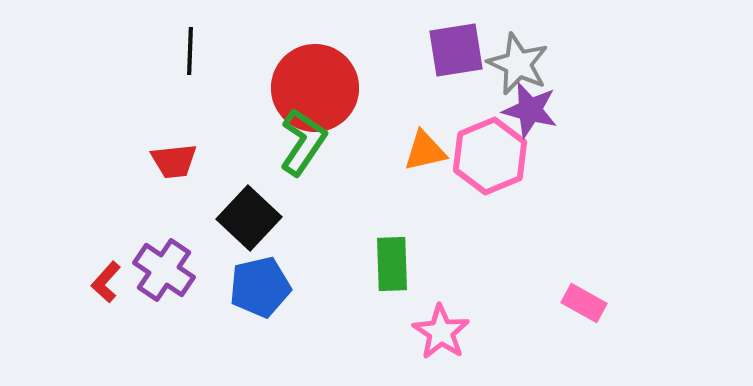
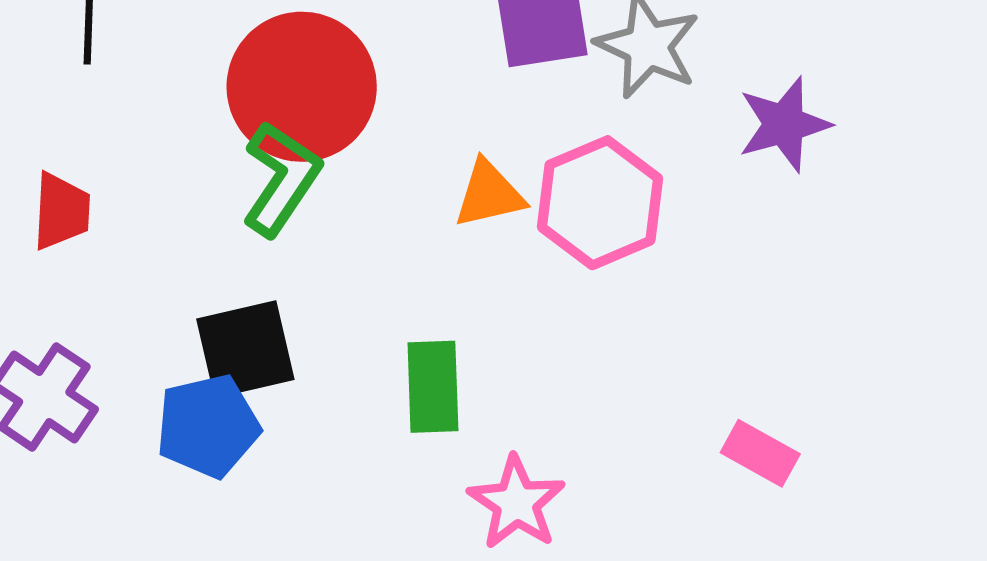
purple star: (530, 110) -> (784, 124), moved, turned -30
red trapezoid: (174, 161) -> (61, 211), turned -81
black square: (249, 218) -> (245, 349), moved, turned 34

